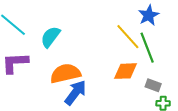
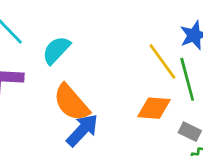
orange semicircle: (65, 73) -> (71, 103), turned -124

